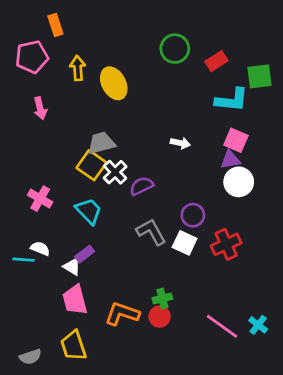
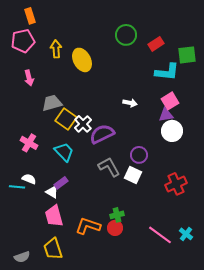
orange rectangle: (55, 25) -> (30, 16), moved
pink square: (236, 140) -> (170, 101), turned 36
gray trapezoid: (101, 143) -> (52, 103), moved
purple semicircle: (142, 186) -> (102, 134), size x1.4
red cross: (226, 244) -> (176, 184), moved

